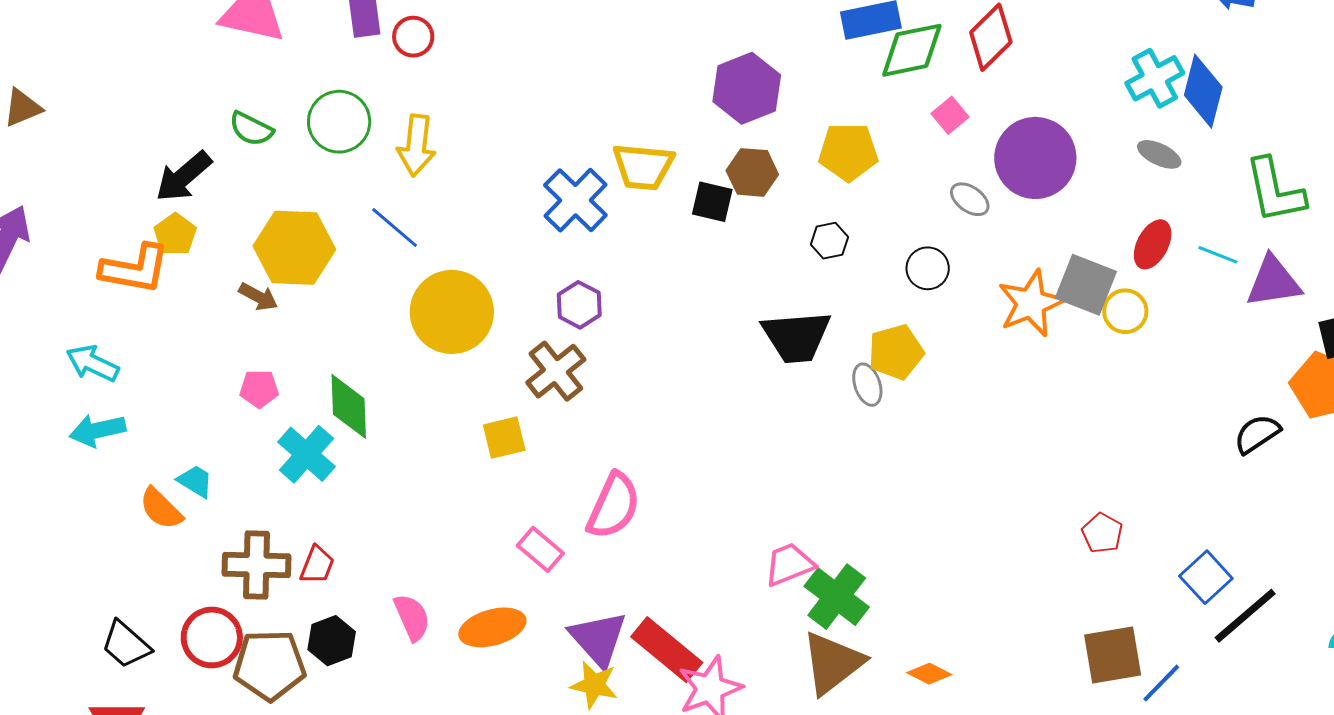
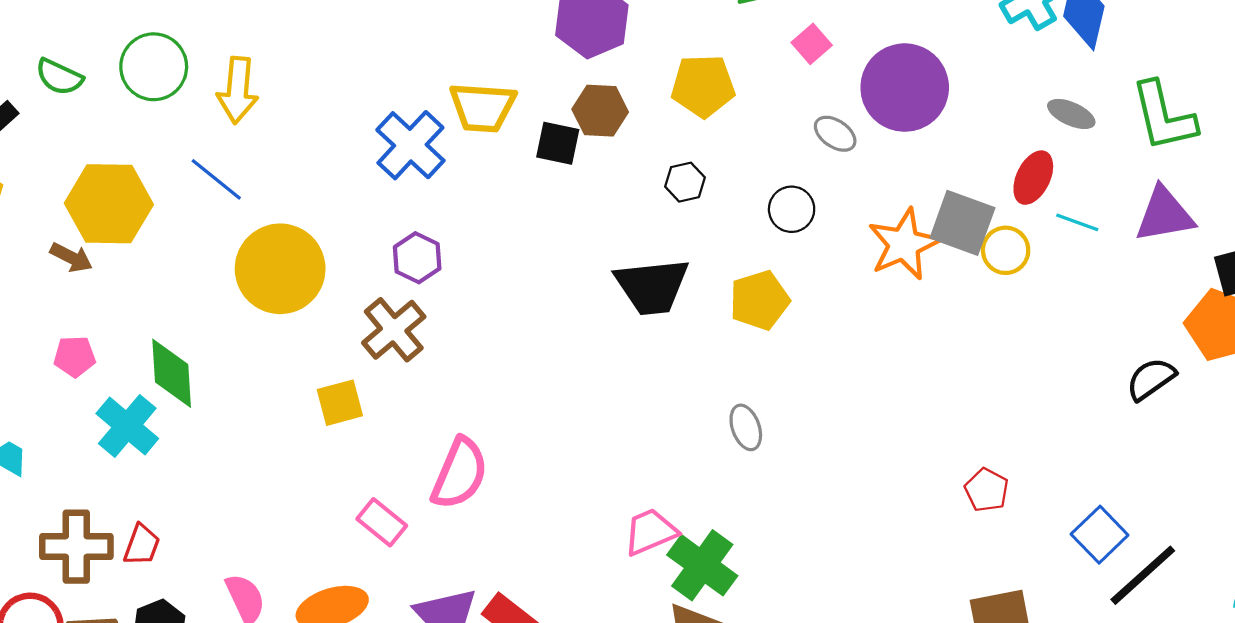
gray ellipse: (1159, 154) -> (1071, 114), moved
cyan line: (1218, 255) -> (1077, 222), moved
gray ellipse: (867, 385) -> (746, 427), moved

